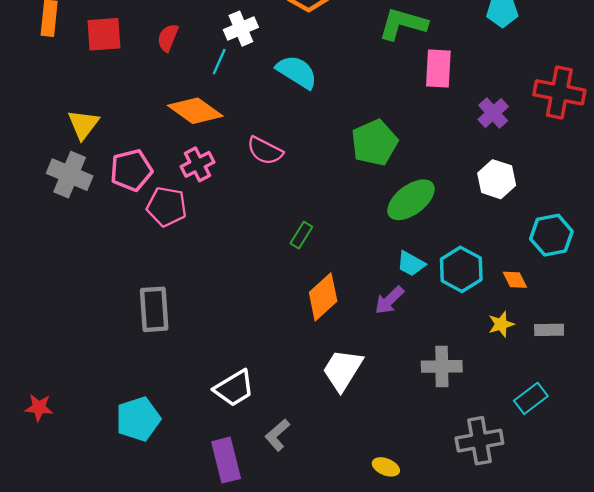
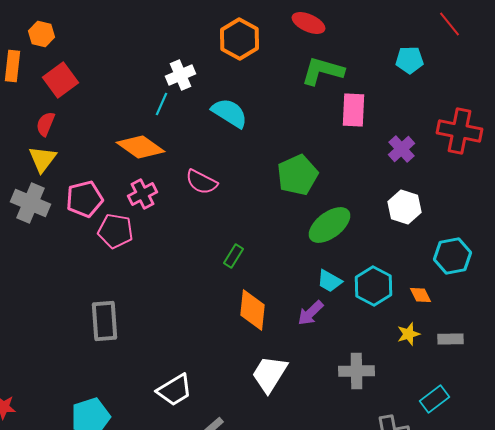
red square: (104, 34) -> (60, 80), turned -32
red semicircle: (168, 38) -> (46, 124), moved
orange diamond: (323, 297) -> (252, 310), turned -42

